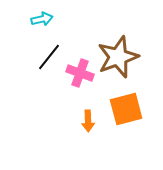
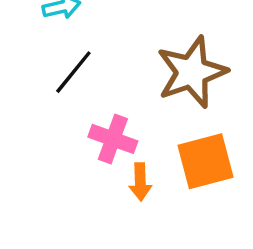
pink cross: (80, 73) -> (113, 139), moved

